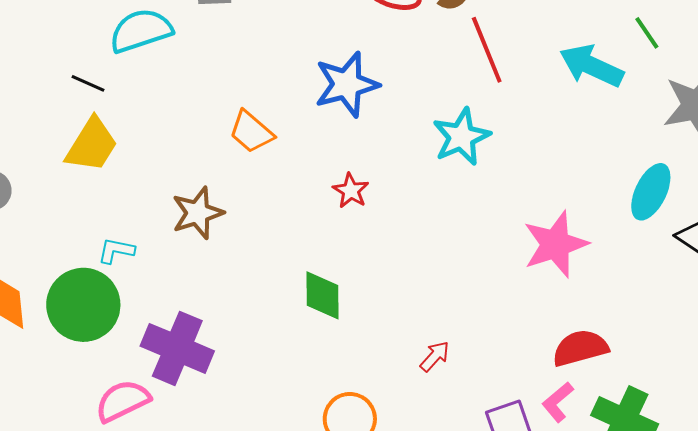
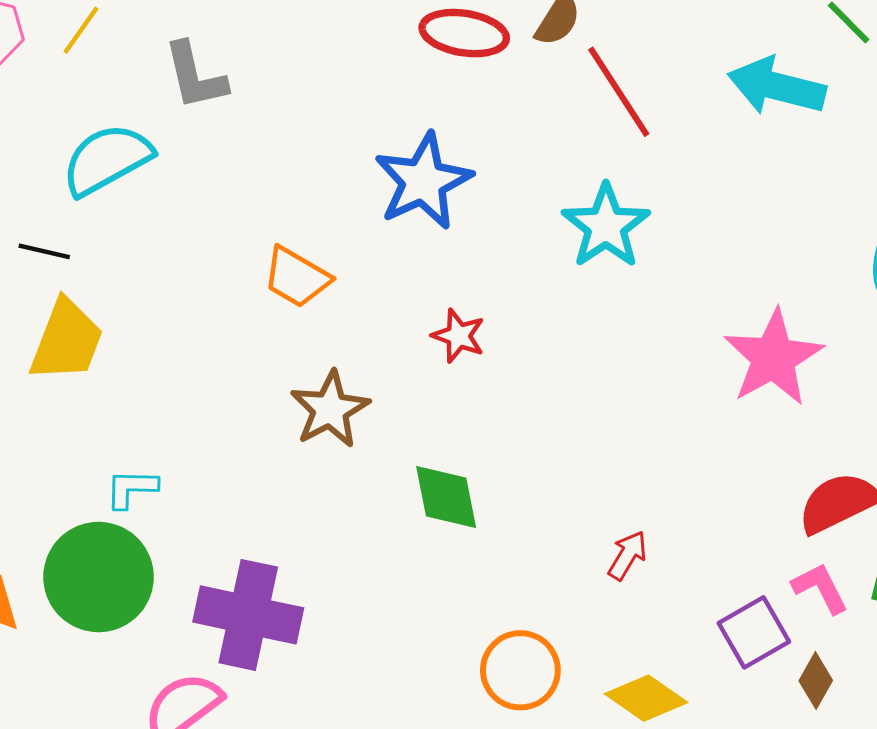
brown star: (198, 213) -> (330, 409), moved
pink L-shape: (558, 402) -> (820, 588), turned 114

